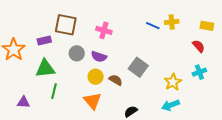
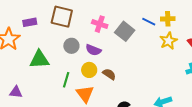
purple rectangle: (44, 40) -> (30, 22), moved
gray square: (138, 67) -> (125, 31), moved
yellow star: (173, 82) -> (169, 41), moved
green line: (54, 91) -> (66, 80), moved

